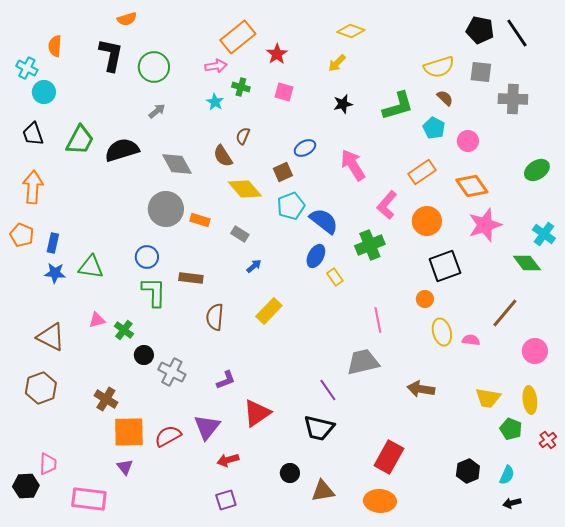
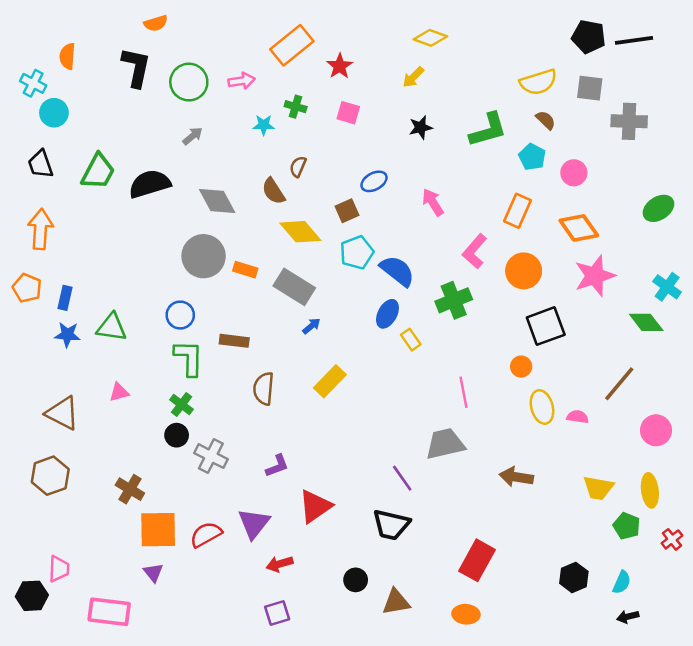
black line: (517, 33) -> (634, 40), turned -64
pink arrow: (216, 66) -> (242, 81), moved
cyan star: (215, 102) -> (264, 125), turned -30
pink arrow: (353, 165) -> (433, 202), size x0.7
orange rectangle: (422, 172) -> (517, 211), turned -32
gray rectangle: (240, 234) -> (294, 287), size x1.8
green cross: (124, 330) -> (181, 405), moved
orange ellipse: (380, 501) -> (466, 614), size x0.7

